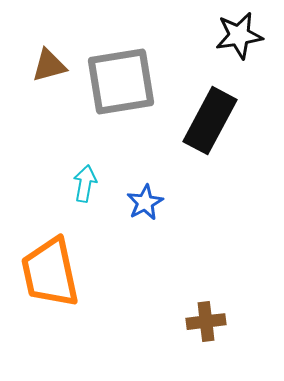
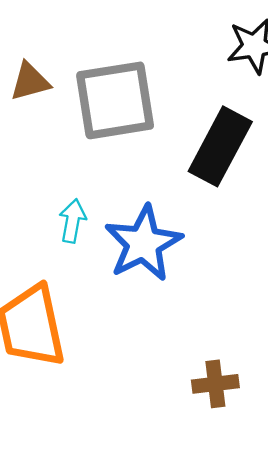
blue star: (145, 203) -> (143, 243), size x1.8

